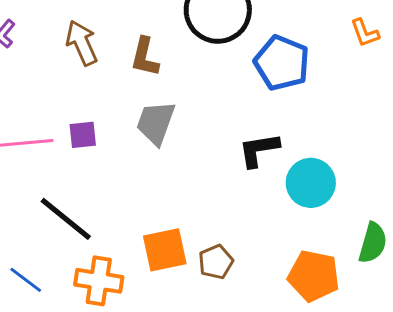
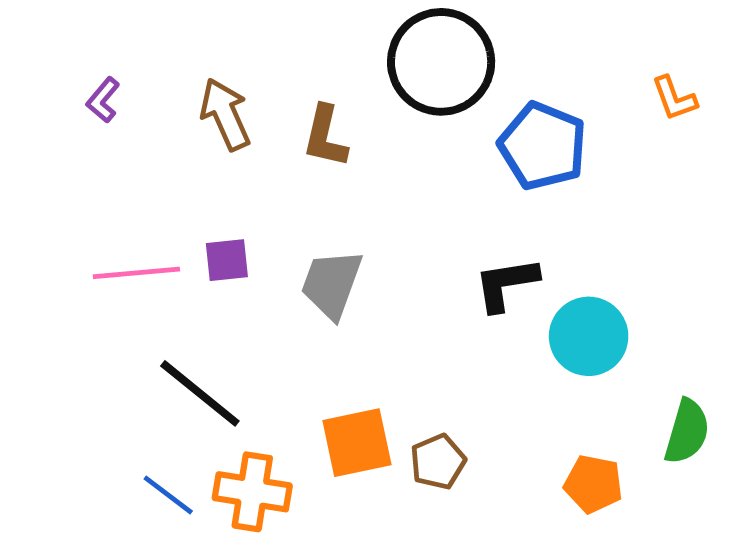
gray trapezoid: (156, 123) -> (332, 284), moved
orange pentagon: (314, 276) -> (593, 484), size x0.7
blue line: (26, 280) -> (168, 495), moved

